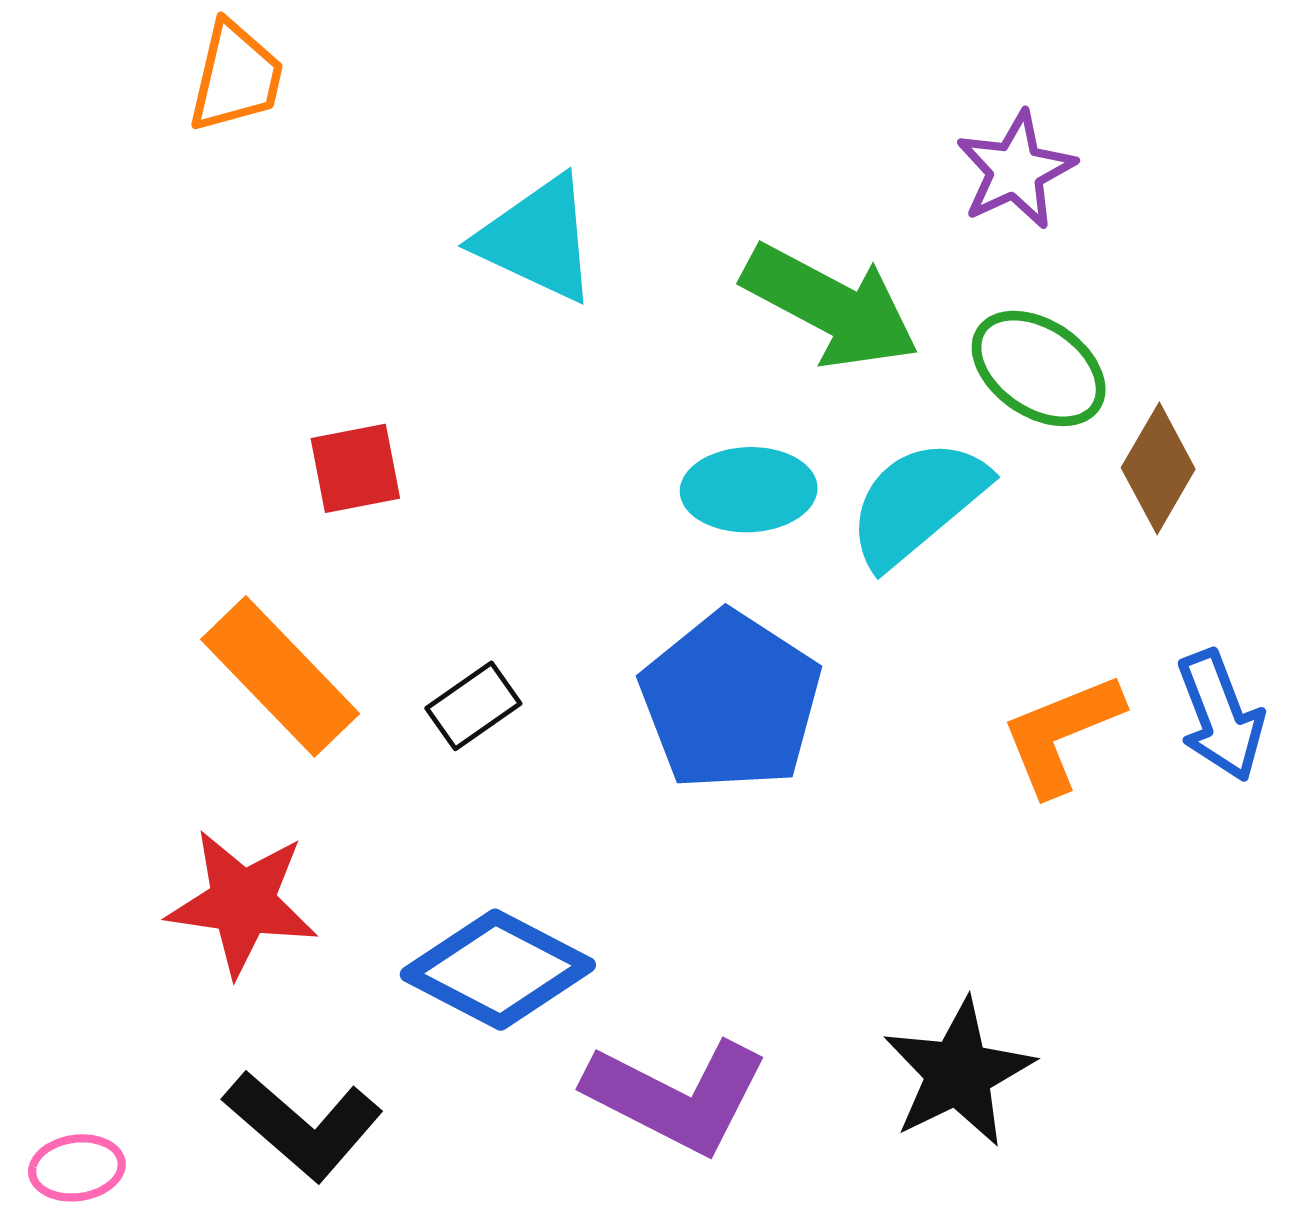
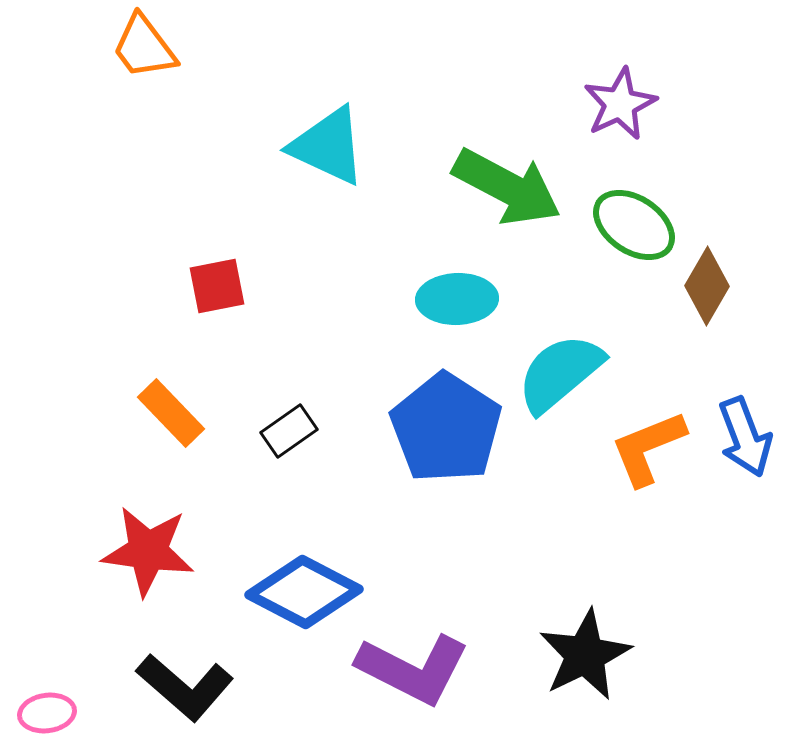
orange trapezoid: (236, 77) -> (144, 47), turned 130
cyan semicircle: (917, 503) -> (560, 373), moved
orange rectangle: (280, 676) -> (171, 413), size x0.7

